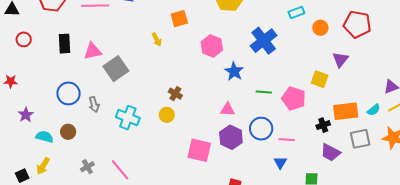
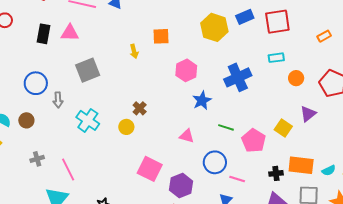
pink triangle: (93, 51) -> (70, 33), moved
purple hexagon: (231, 137) -> (181, 186), moved

